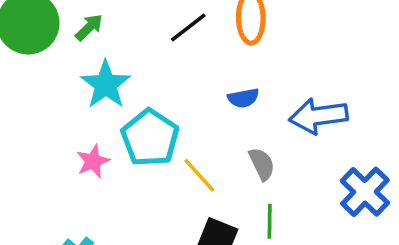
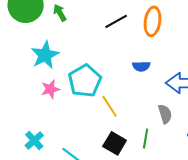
green arrow: (89, 27) -> (60, 13), turned -84
cyan star: (106, 85) -> (45, 55), moved
gray semicircle: (262, 164) -> (165, 114), moved

